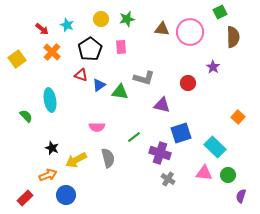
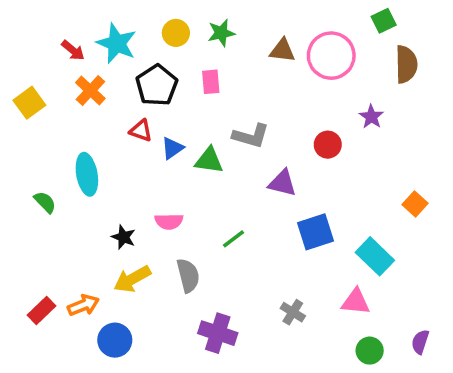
cyan star: (67, 25) -> (117, 43), size x1.6
black star: (52, 148) -> (124, 237), moved
purple cross: (160, 153) -> (218, 333), moved
green circle: (228, 175) -> (370, 351), moved
red rectangle: (25, 198) -> (42, 310), moved

